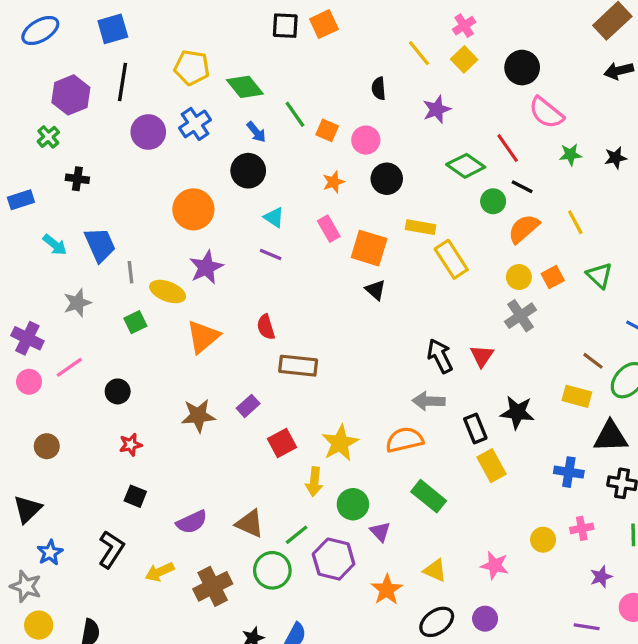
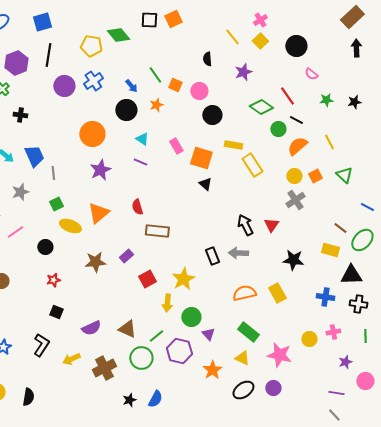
black arrow: (619, 71) -> (356, 48), turned 102
green diamond: (245, 87) -> (118, 35), moved
pink semicircle: (546, 113) -> (311, 74), size x0.6
orange star: (334, 182) -> (156, 105), moved
yellow ellipse: (168, 292) -> (70, 226), moved
black rectangle: (475, 428) -> (212, 256), moved
orange semicircle: (404, 440) -> (244, 293), moved
green rectangle: (429, 496) -> (248, 332), moved
pink star: (495, 565) -> (279, 355), size x1.4

